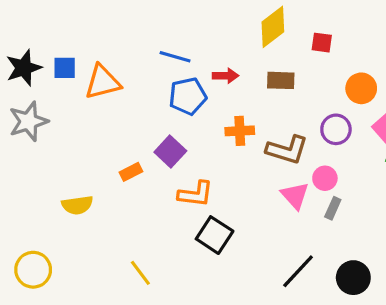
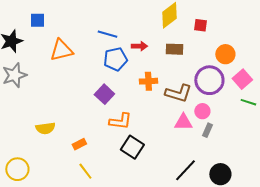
blue square: (65, 68) -> (37, 20), moved
purple circle: (336, 129) -> (209, 80), size x1.5
orange rectangle: (131, 172) -> (79, 144), moved
pink triangle: (295, 196) -> (183, 122), turned -48

